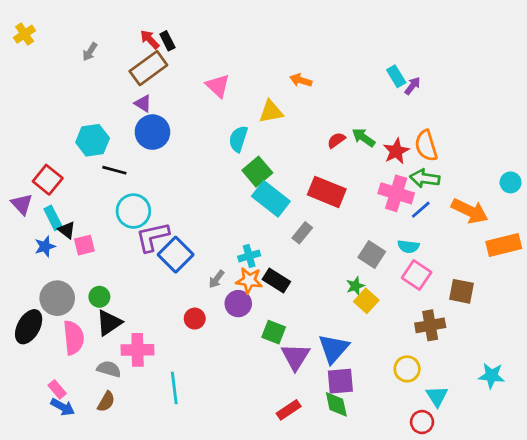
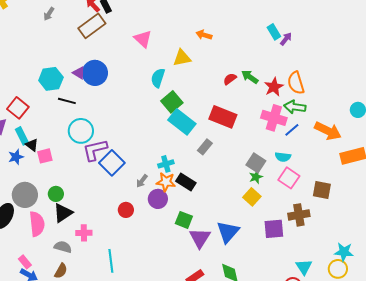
purple triangle: (143, 103) -> (79, 73), moved
green star: (355, 286) -> (256, 177), moved
pink cross: (138, 350) -> (84, 233), size x0.7
yellow circle: (407, 369) -> (338, 269), moved
purple square: (340, 381) -> (274, 229), moved

